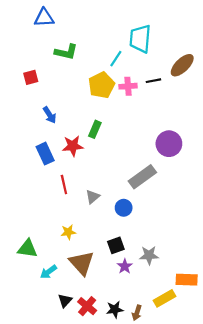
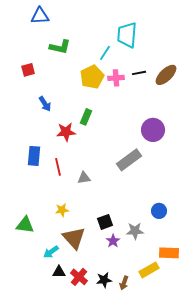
brown ellipse: (182, 65) -> (166, 75), moved
blue rectangle: (45, 154) -> (34, 156), moved, turned 30
gray triangle: (93, 197) -> (84, 178), turned 32
blue circle: (124, 208) -> (159, 211), moved
cyan arrow: (48, 272) -> (51, 252), moved
black triangle: (65, 301) -> (59, 272), turned 48

